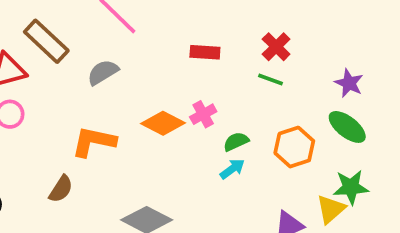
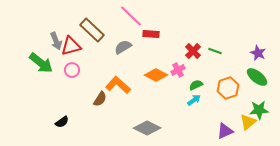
red cross: (276, 47) -> (193, 51), moved
red rectangle: (205, 52) -> (151, 34), moved
orange L-shape: (94, 142) -> (118, 85), turned 30
brown semicircle: (61, 189) -> (100, 99), moved

